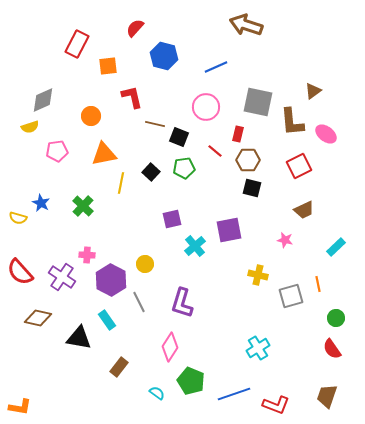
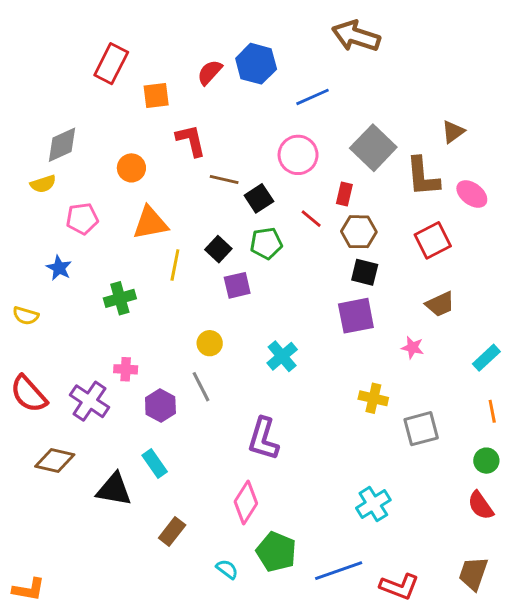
red semicircle: (135, 28) -> (210, 72), moved
blue hexagon: (164, 56) -> (256, 64), moved
gray square: (258, 102) -> (373, 148), turned 32
black square: (179, 137) -> (259, 198), turned 36
blue star: (41, 203) -> (59, 268), moved
green cross: (83, 206) -> (120, 298), turned 30
purple square: (172, 219) -> (237, 285), moved
purple square: (229, 230) -> (356, 316), moved
yellow circle: (145, 264) -> (210, 343), moved
purple hexagon: (111, 280) -> (160, 405), size x0.7
orange line: (318, 284) -> (492, 411), moved
gray line: (139, 302) -> (201, 387), moved

